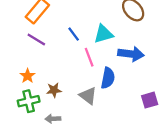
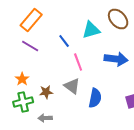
cyan triangle: (103, 34) -> (91, 30), moved
blue semicircle: (108, 78) -> (95, 98), moved
gray triangle: (88, 96) -> (72, 86), moved

